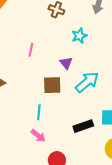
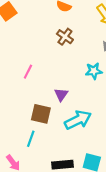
cyan star: (79, 36) -> (94, 71), moved
cyan line: (39, 112) -> (31, 139), moved

